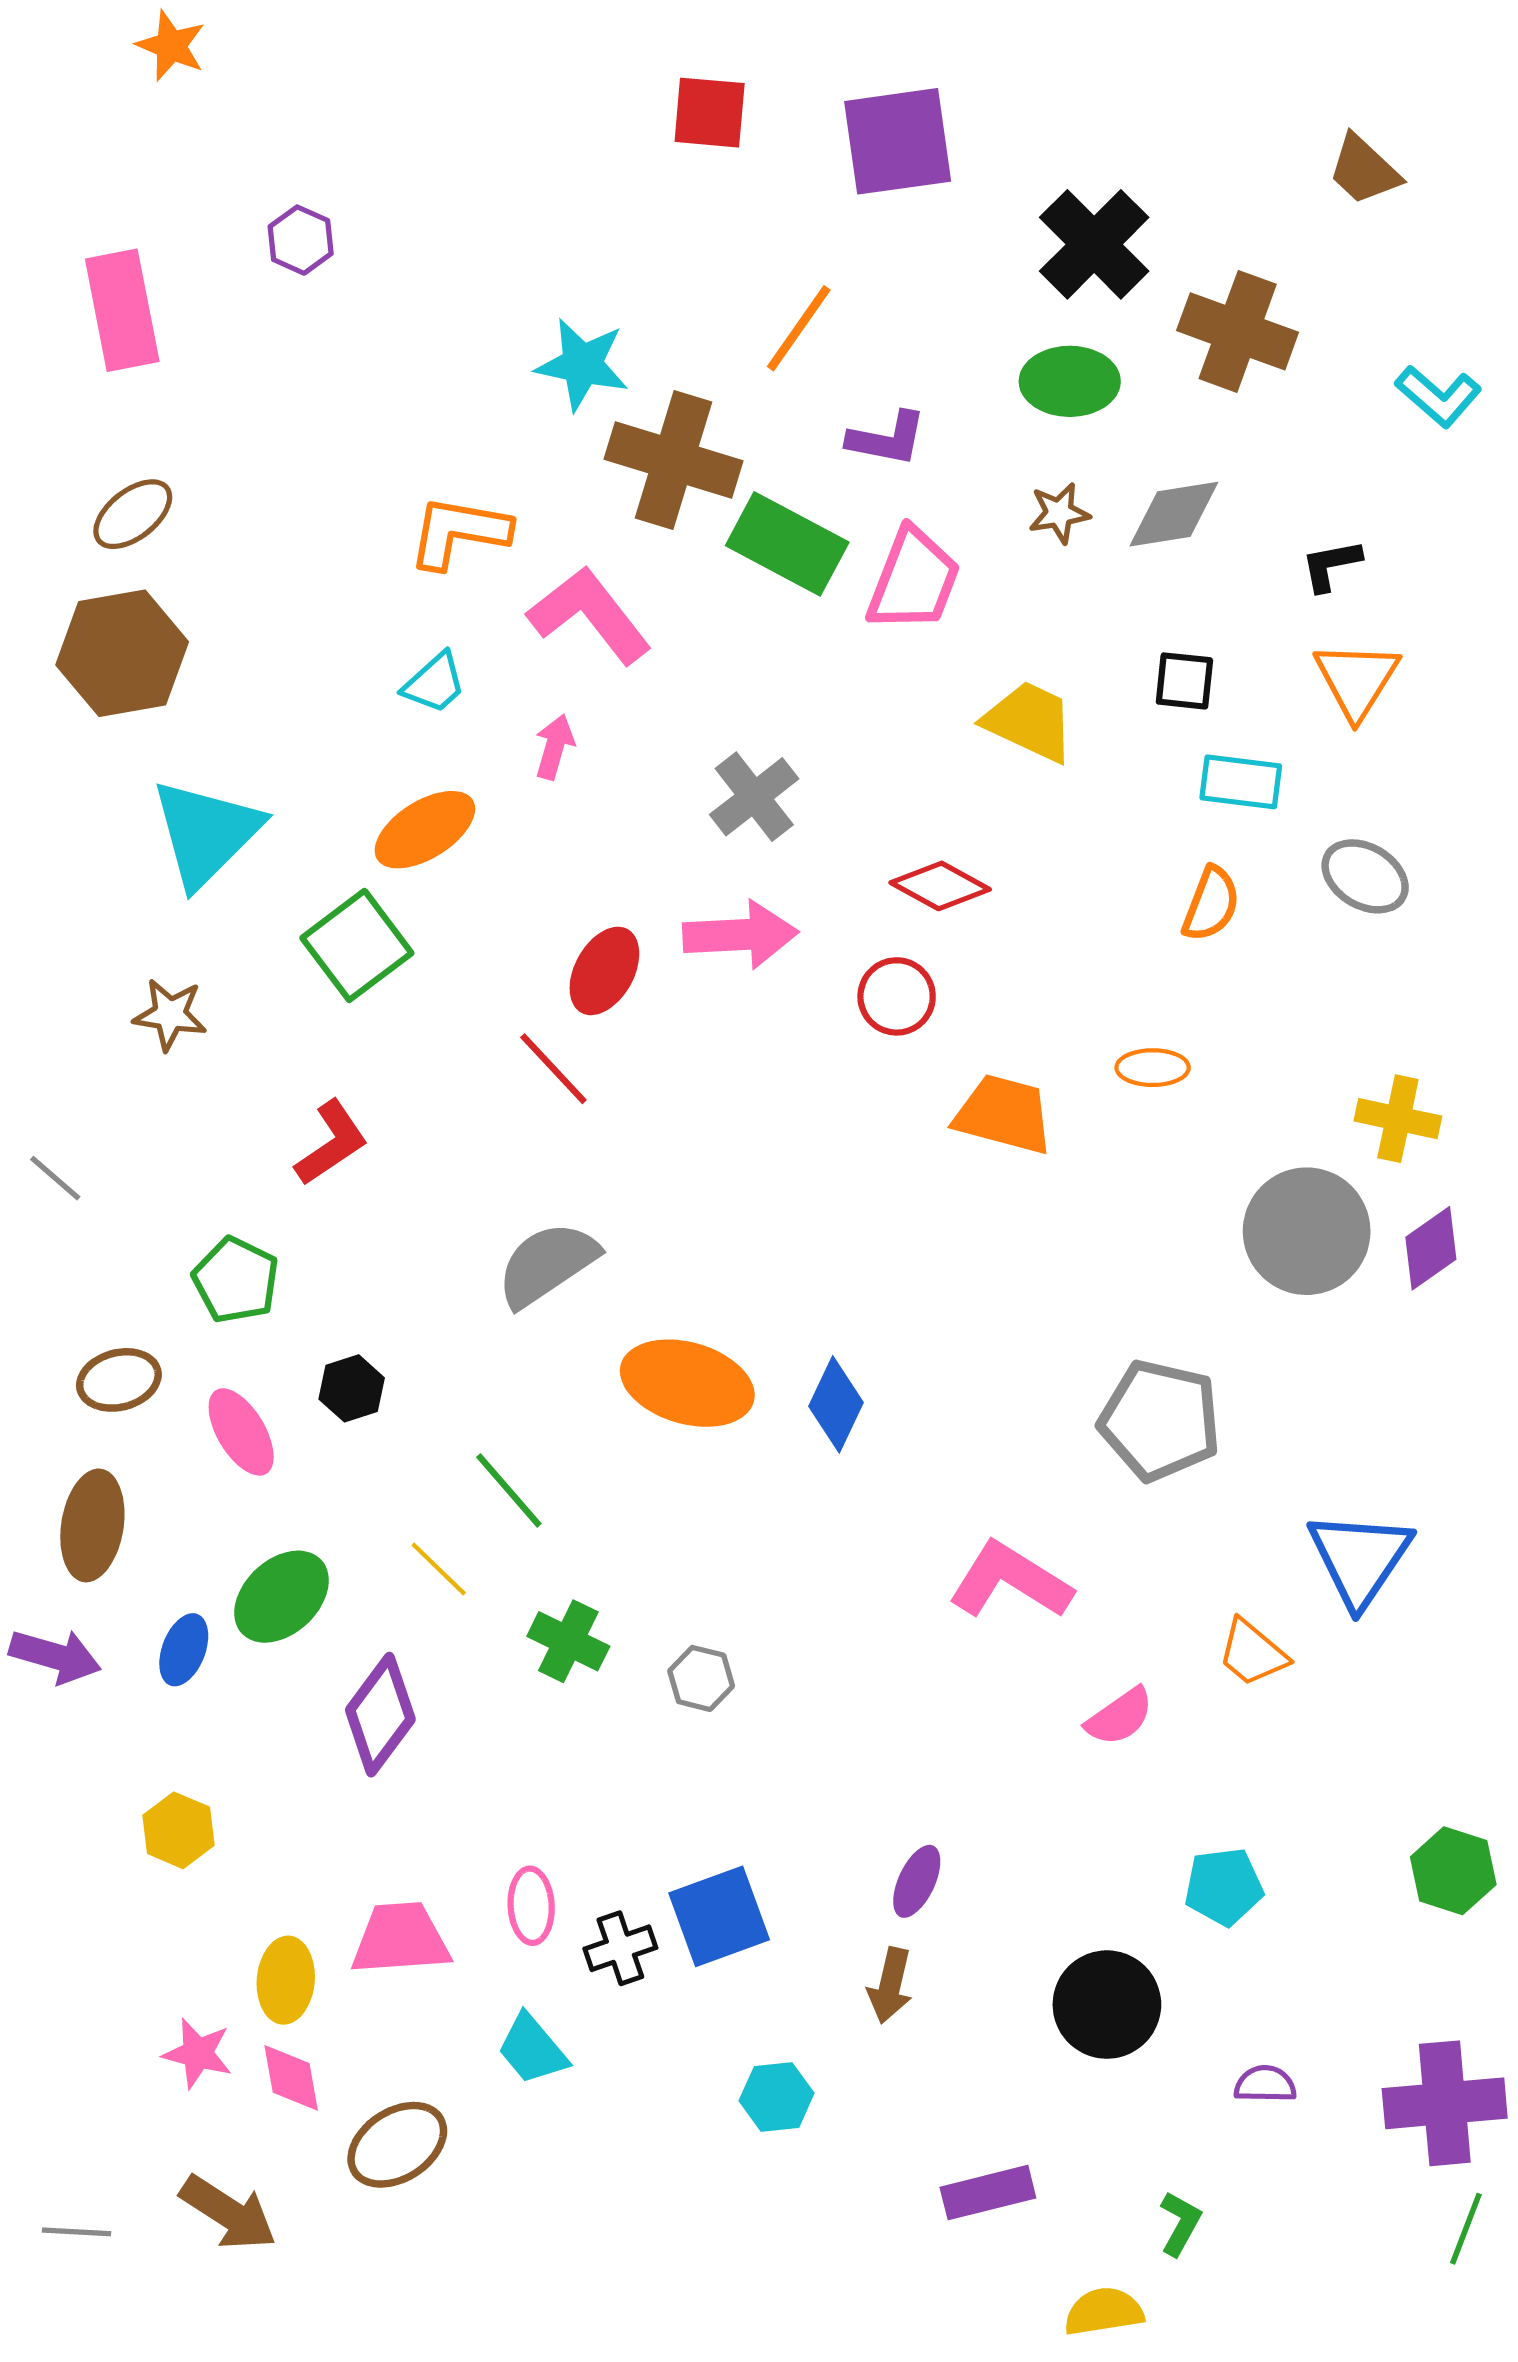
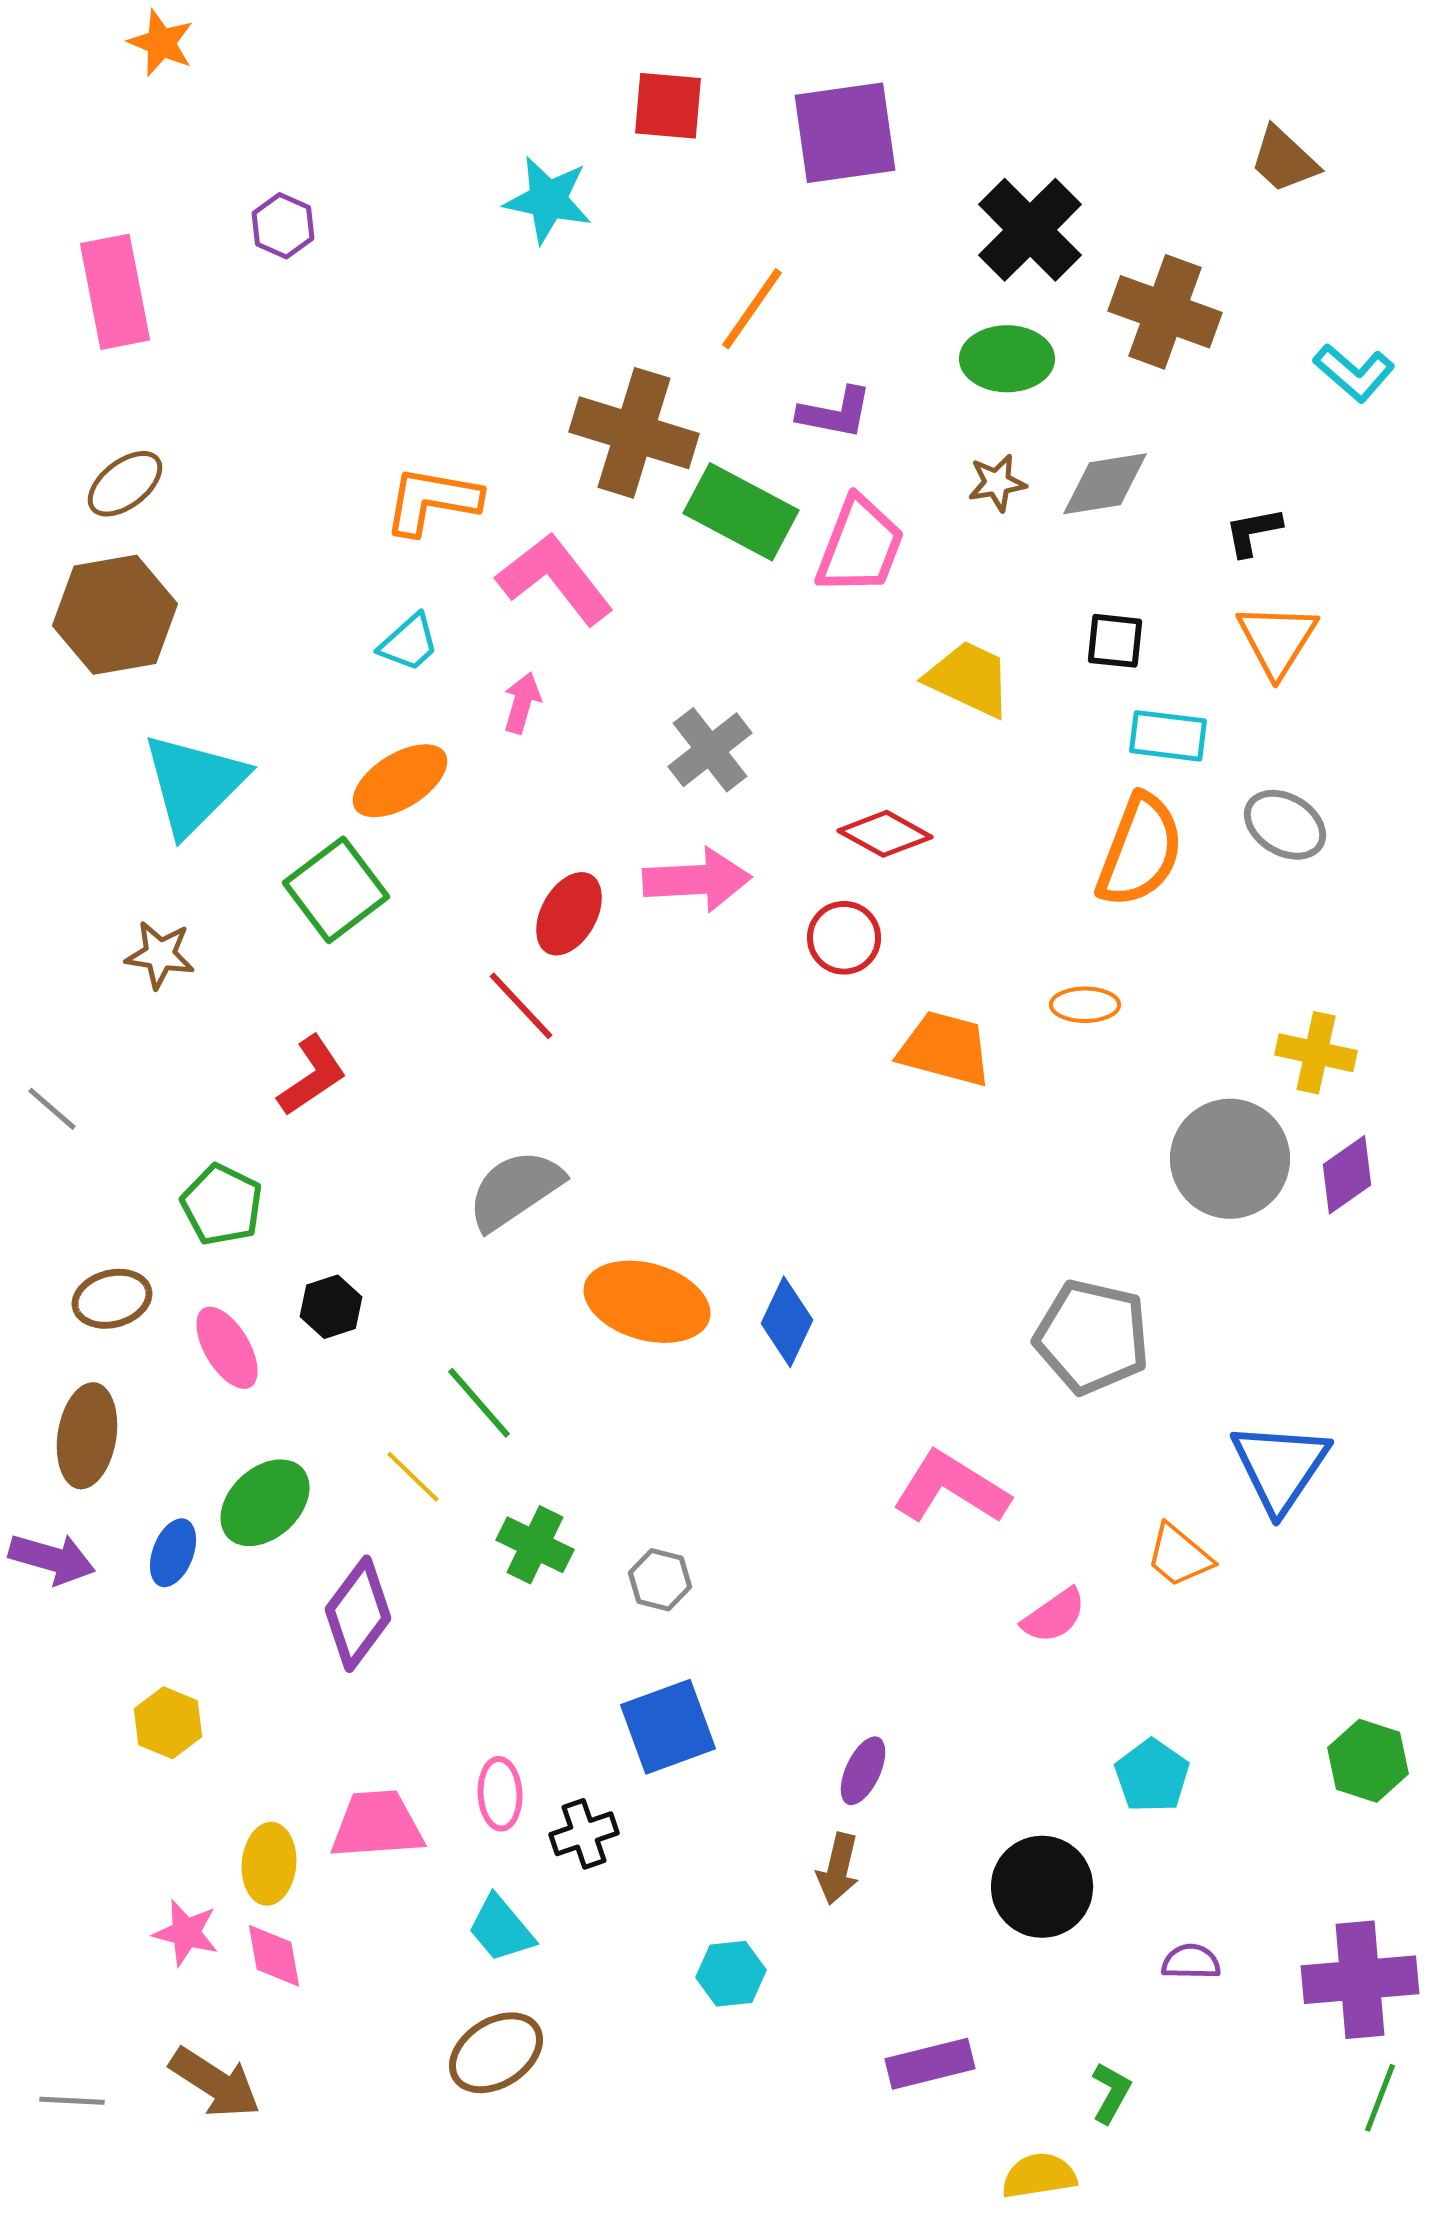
cyan star: (582, 364) -> (548, 200), moved
orange semicircle: (1211, 904) -> (1140, 851), size x1.6
cyan pentagon: (1224, 1887) -> (1152, 1776), turned -30
blue square: (719, 1916) -> (668, 1727), moved
brown ellipse: (397, 2145) -> (496, 2053), moved

